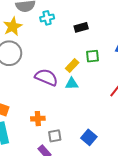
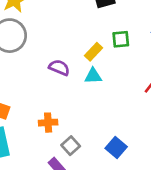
purple semicircle: (46, 77) -> (59, 68), size x0.7
gray square: (55, 136) -> (71, 146), turned -32

